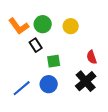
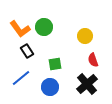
yellow circle: (71, 26) -> (85, 36), moved
black rectangle: (36, 45) -> (27, 51), moved
blue line: (22, 88) -> (21, 78), moved

